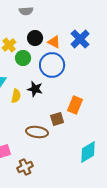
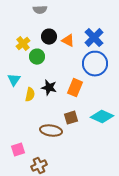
blue circle: (52, 65) -> (95, 64), moved
orange rectangle: (75, 105) -> (75, 88), moved
cyan diamond: (88, 152) -> (102, 117), moved, turned 55

